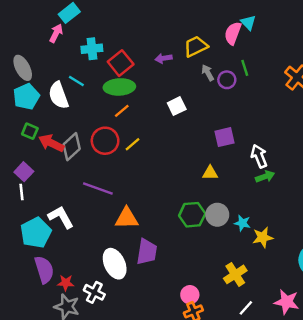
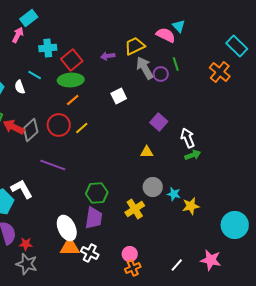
pink semicircle: (233, 33) -> (166, 35), turned 96
gray arrow: (208, 73) -> (145, 68), size x1.6
white semicircle: (58, 95) -> (20, 87), size x0.6
purple square: (224, 137) -> (159, 122), turned -36
green hexagon: (192, 215) -> (97, 193), moved
orange triangle: (127, 218) -> (70, 247), moved
yellow cross: (235, 274) -> (135, 209), moved
white cross: (94, 292) -> (90, 253), moved

